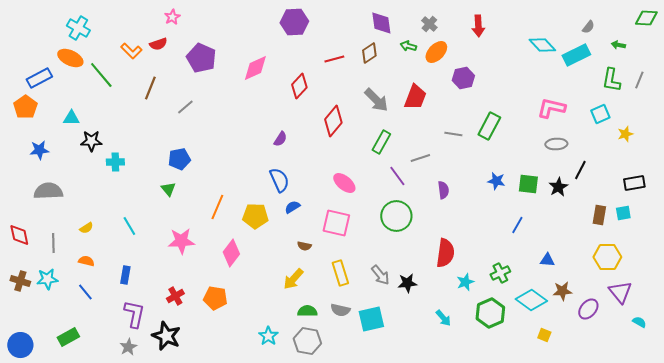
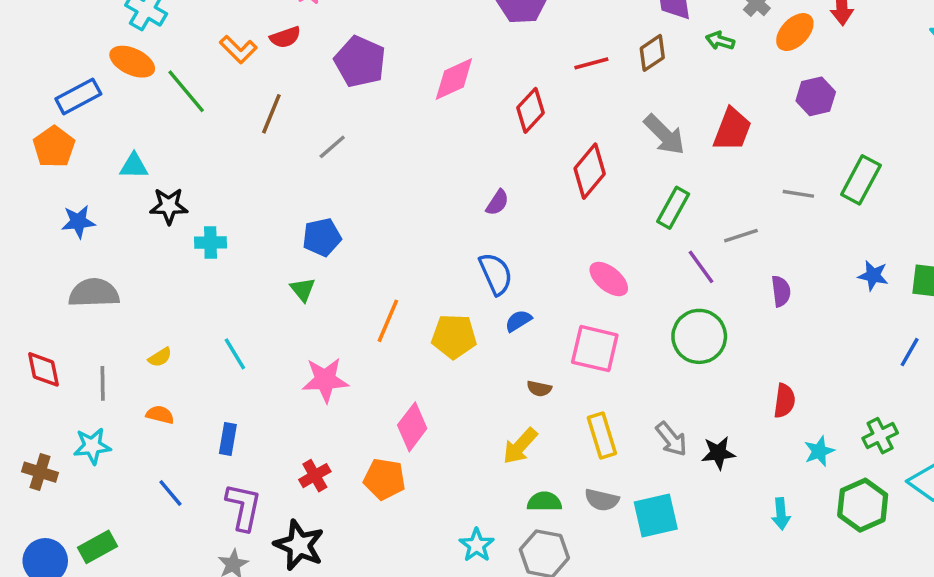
orange ellipse: (436, 52) -> (795, 32), moved
pink diamond: (231, 253) -> (412, 427), moved
red semicircle: (445, 253) -> (784, 401), size x0.7
brown cross: (20, 281) -> (40, 472), moved
blue line: (85, 292) -> (170, 493), moved
cyan arrow: (443, 318) -> (781, 514), turned 36
green rectangle: (68, 337) -> (97, 547), moved

